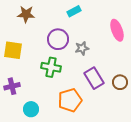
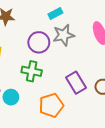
gray star: (82, 48) -> (64, 35), moved, size x1.5
cyan circle: (31, 109) -> (11, 97), moved

